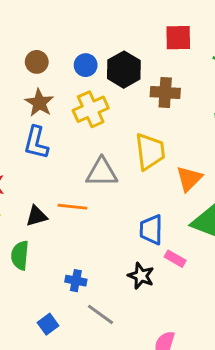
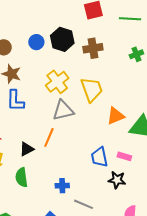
yellow cross: (91, 109) -> (57, 82), moved
orange triangle: (189, 179) -> (116, 116), moved, turned 36
orange line: (72, 207) -> (49, 137), turned -60
blue trapezoid: (151, 230) -> (99, 157), moved
black star: (141, 276) -> (117, 180), moved

